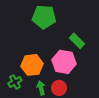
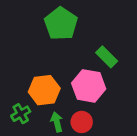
green pentagon: (44, 17) -> (61, 24), turned 30

